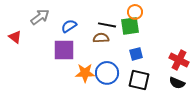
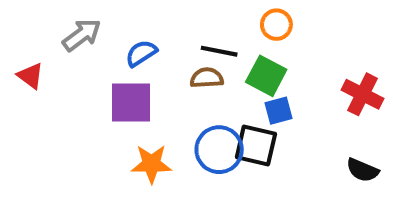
green square: (130, 26) -> (266, 76), moved, turned 36
red cross: (179, 60) -> (362, 94), moved
orange star: (85, 73) -> (151, 164), moved
black square: (139, 80) -> (256, 145), moved

